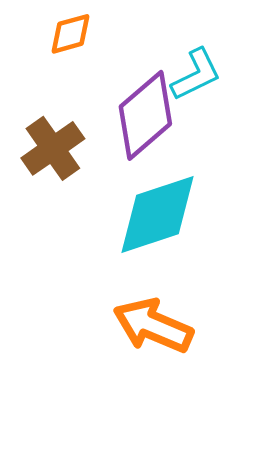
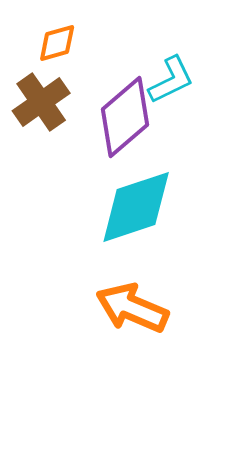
brown cross: (53, 148) -> (41, 102), moved

